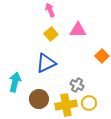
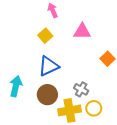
yellow square: (51, 34) -> (45, 36), moved
brown circle: (39, 99) -> (47, 95), moved

